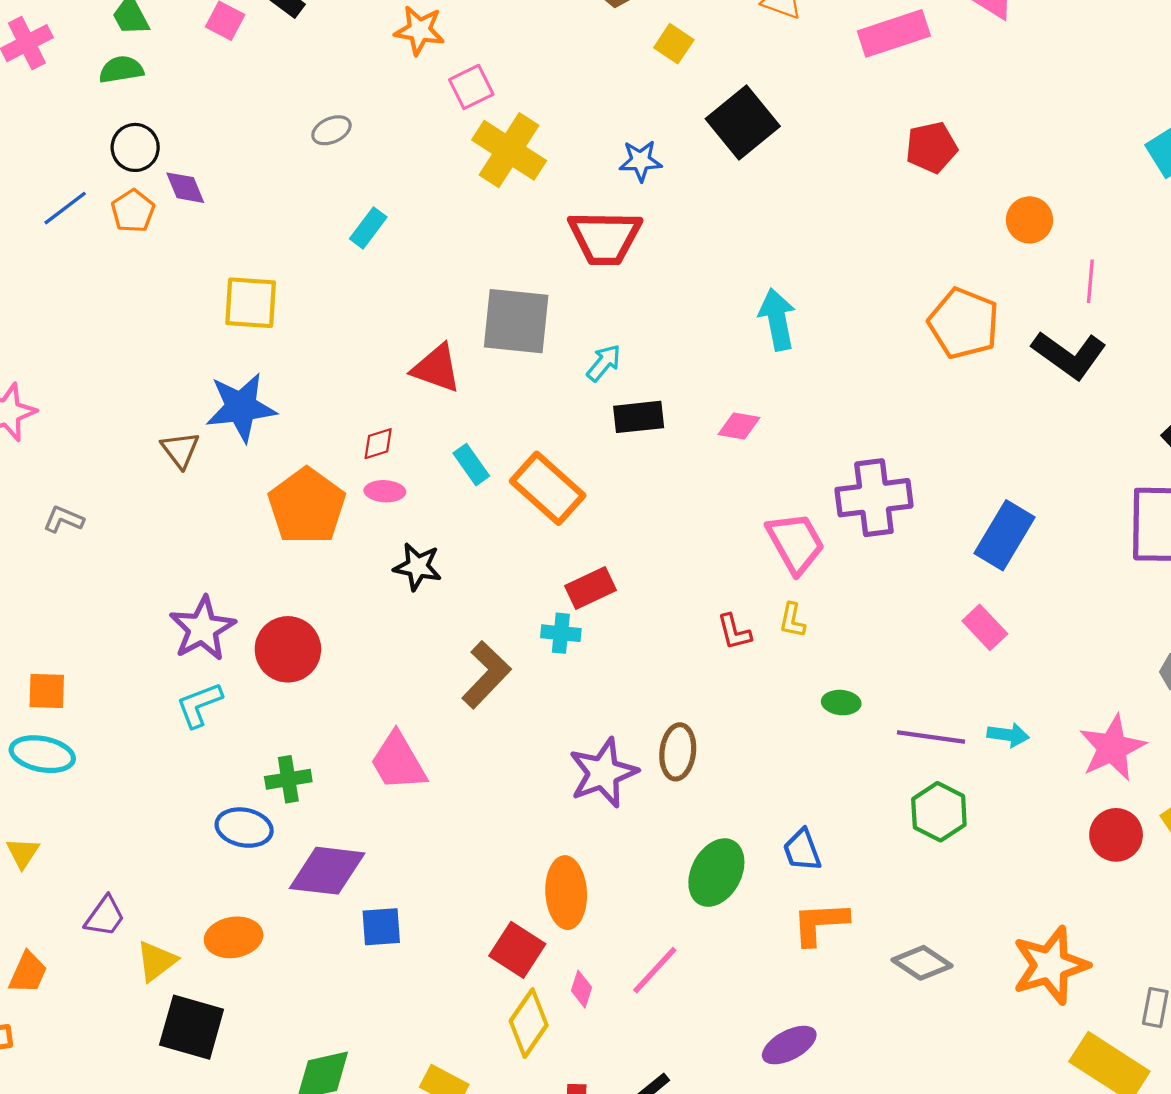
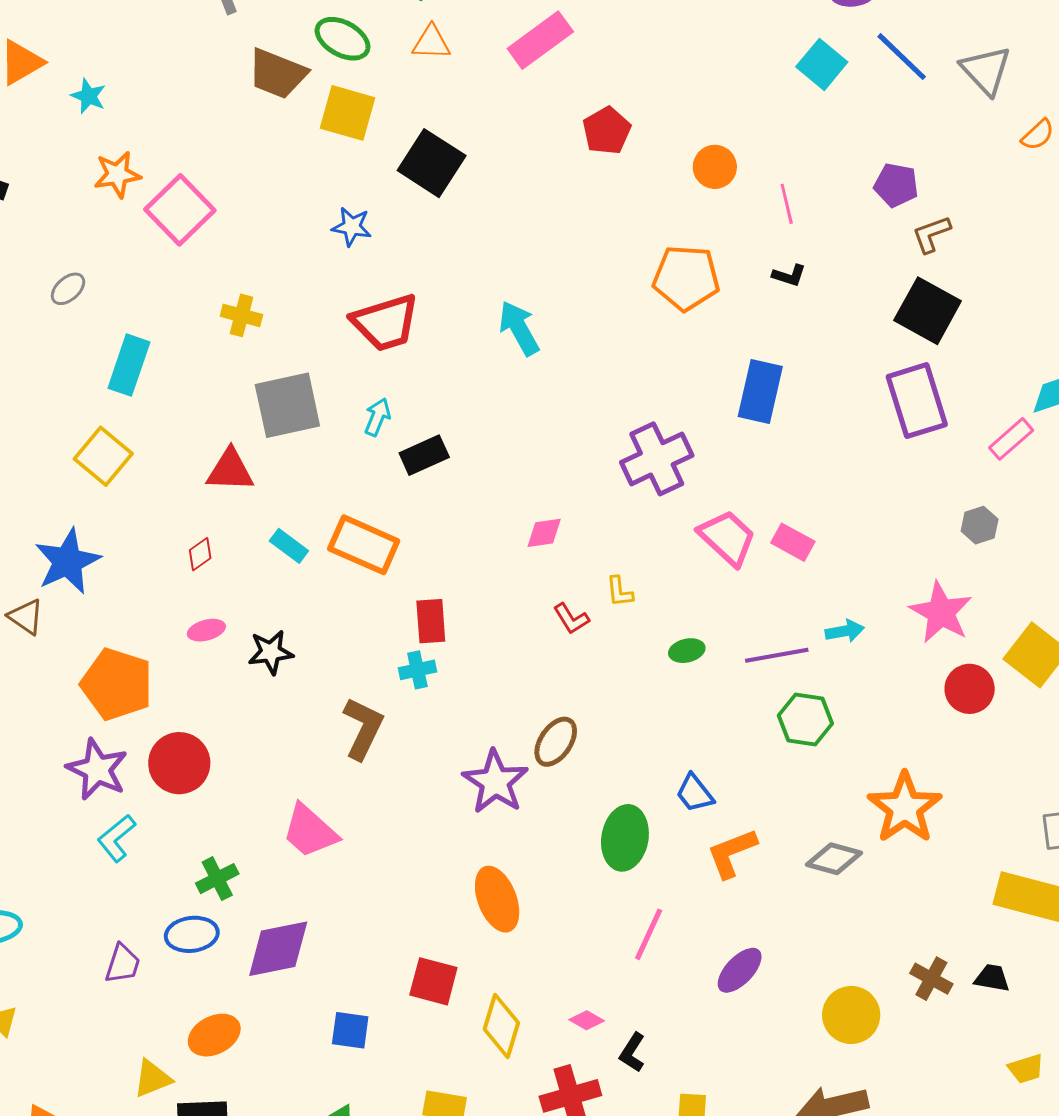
yellow square: (674, 44) -> (347, 113), size x1.6
pink square: (471, 87) -> (180, 210), size x1.6
yellow cross: (509, 150) -> (241, 315), moved, size x0.6
blue star: (640, 161) -> (352, 227), turned 30
cyan rectangle: (368, 228) -> (129, 365), size x1.5
red trapezoid: (605, 237) -> (385, 323), moved
yellow square: (251, 303) -> (103, 456), moved, turned -36
black L-shape: (1069, 355) -> (789, 275), size x0.5
pink diamond: (739, 426) -> (544, 533), moved
pink ellipse: (385, 491) -> (206, 630), moved
orange pentagon: (307, 506) -> (117, 684), moved
blue rectangle: (1004, 535) -> (760, 391), moved
pink trapezoid: (796, 543) -> (727, 538), moved
red rectangle: (591, 588) -> (431, 621), turned -51
brown ellipse: (678, 752) -> (556, 742), turned 45
purple trapezoid: (105, 916) -> (123, 964), moved
blue square: (381, 927) -> (350, 1030), moved, turned 30
red square: (517, 950) -> (433, 981), moved
yellow triangle: (156, 961) -> (152, 1079), turned 33
orange star: (1050, 965) -> (905, 808), moved
pink line: (655, 970) -> (649, 934), moved
pink diamond: (582, 989) -> (587, 1020), moved, turned -60

